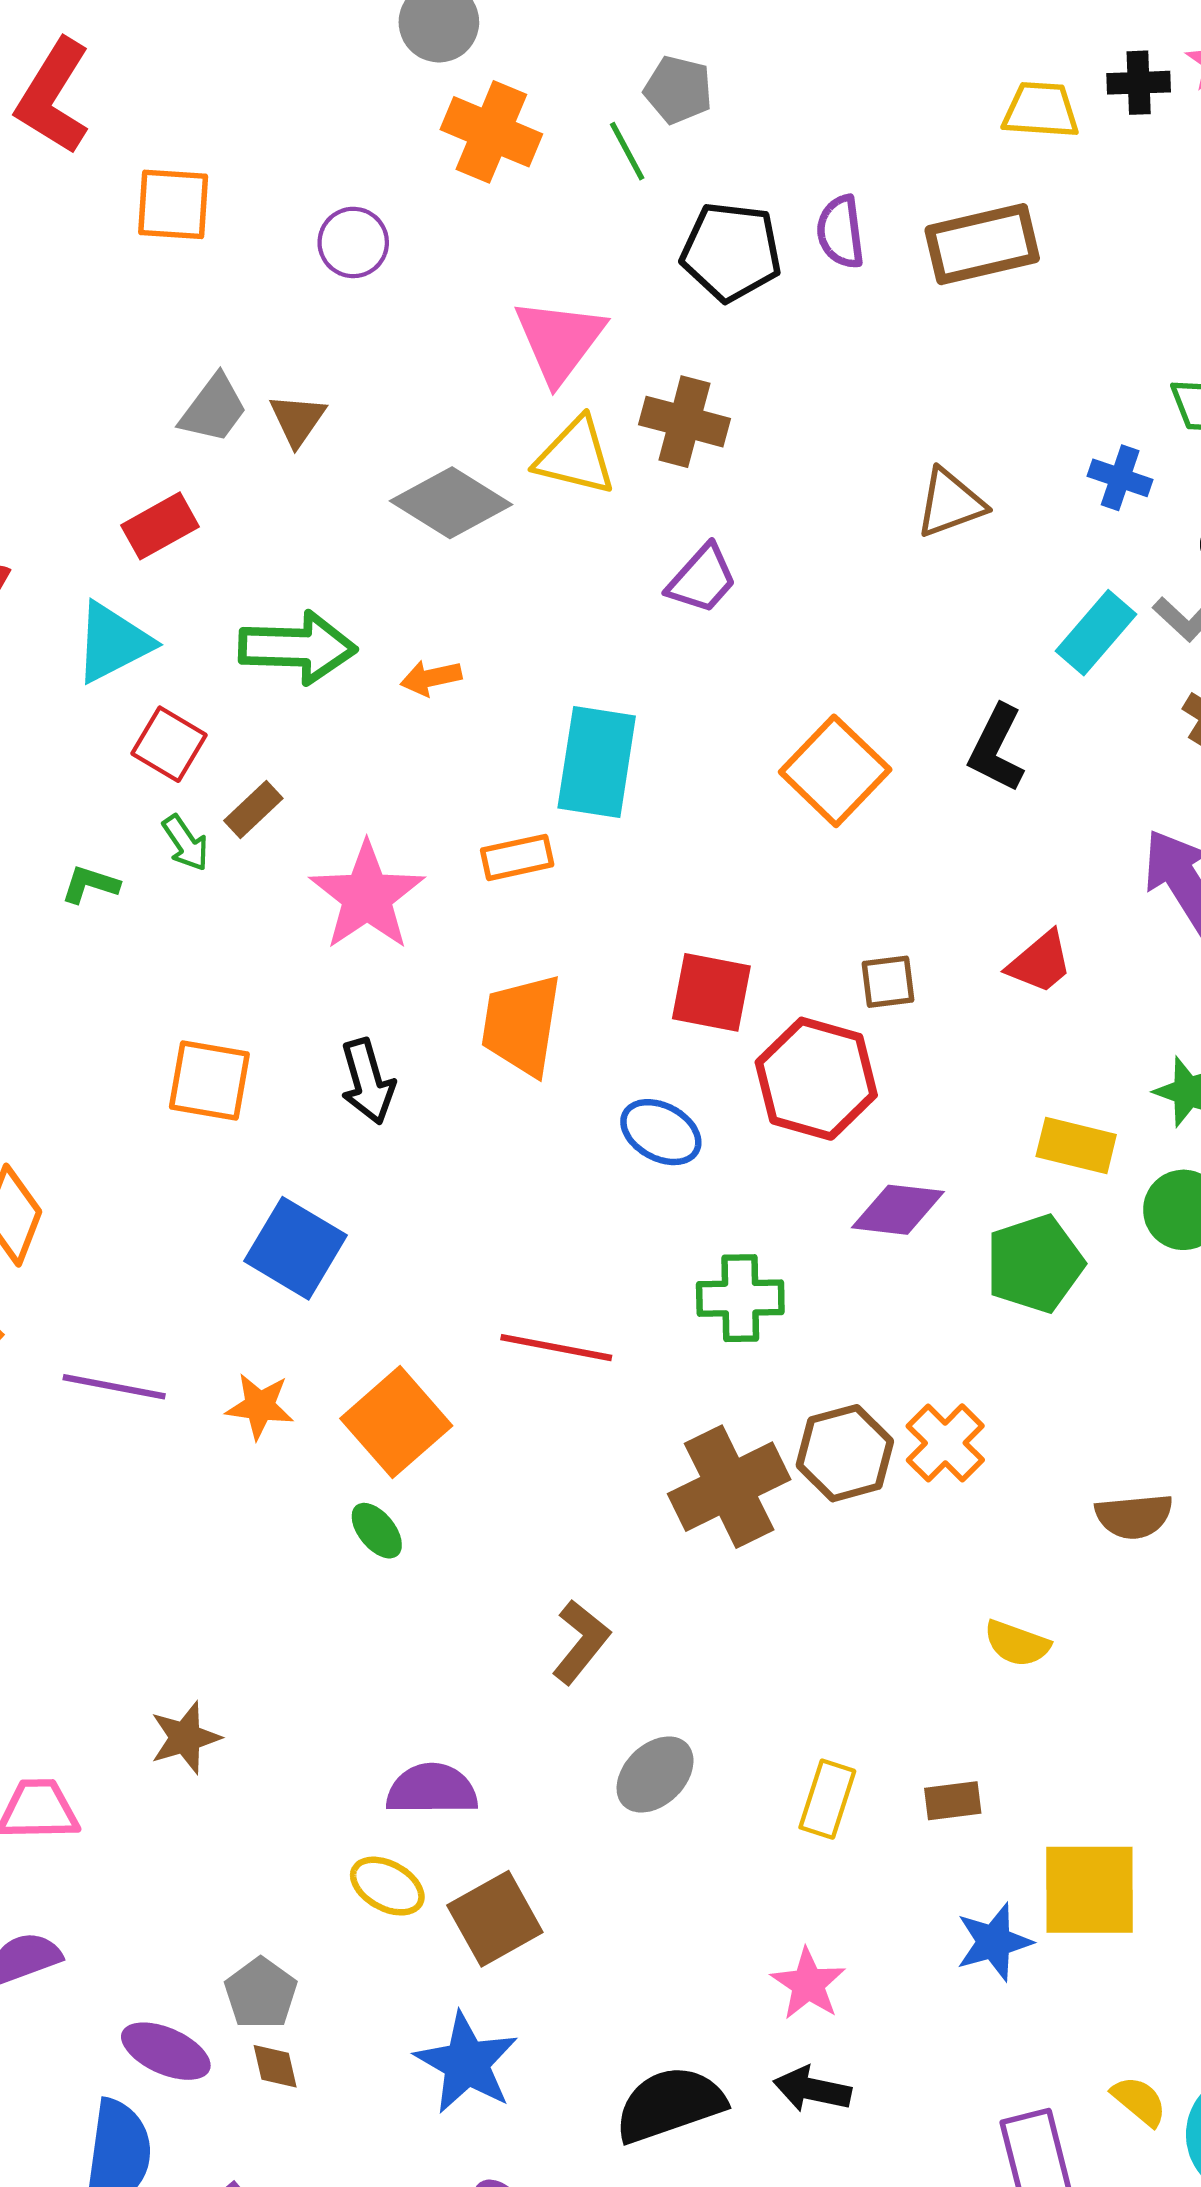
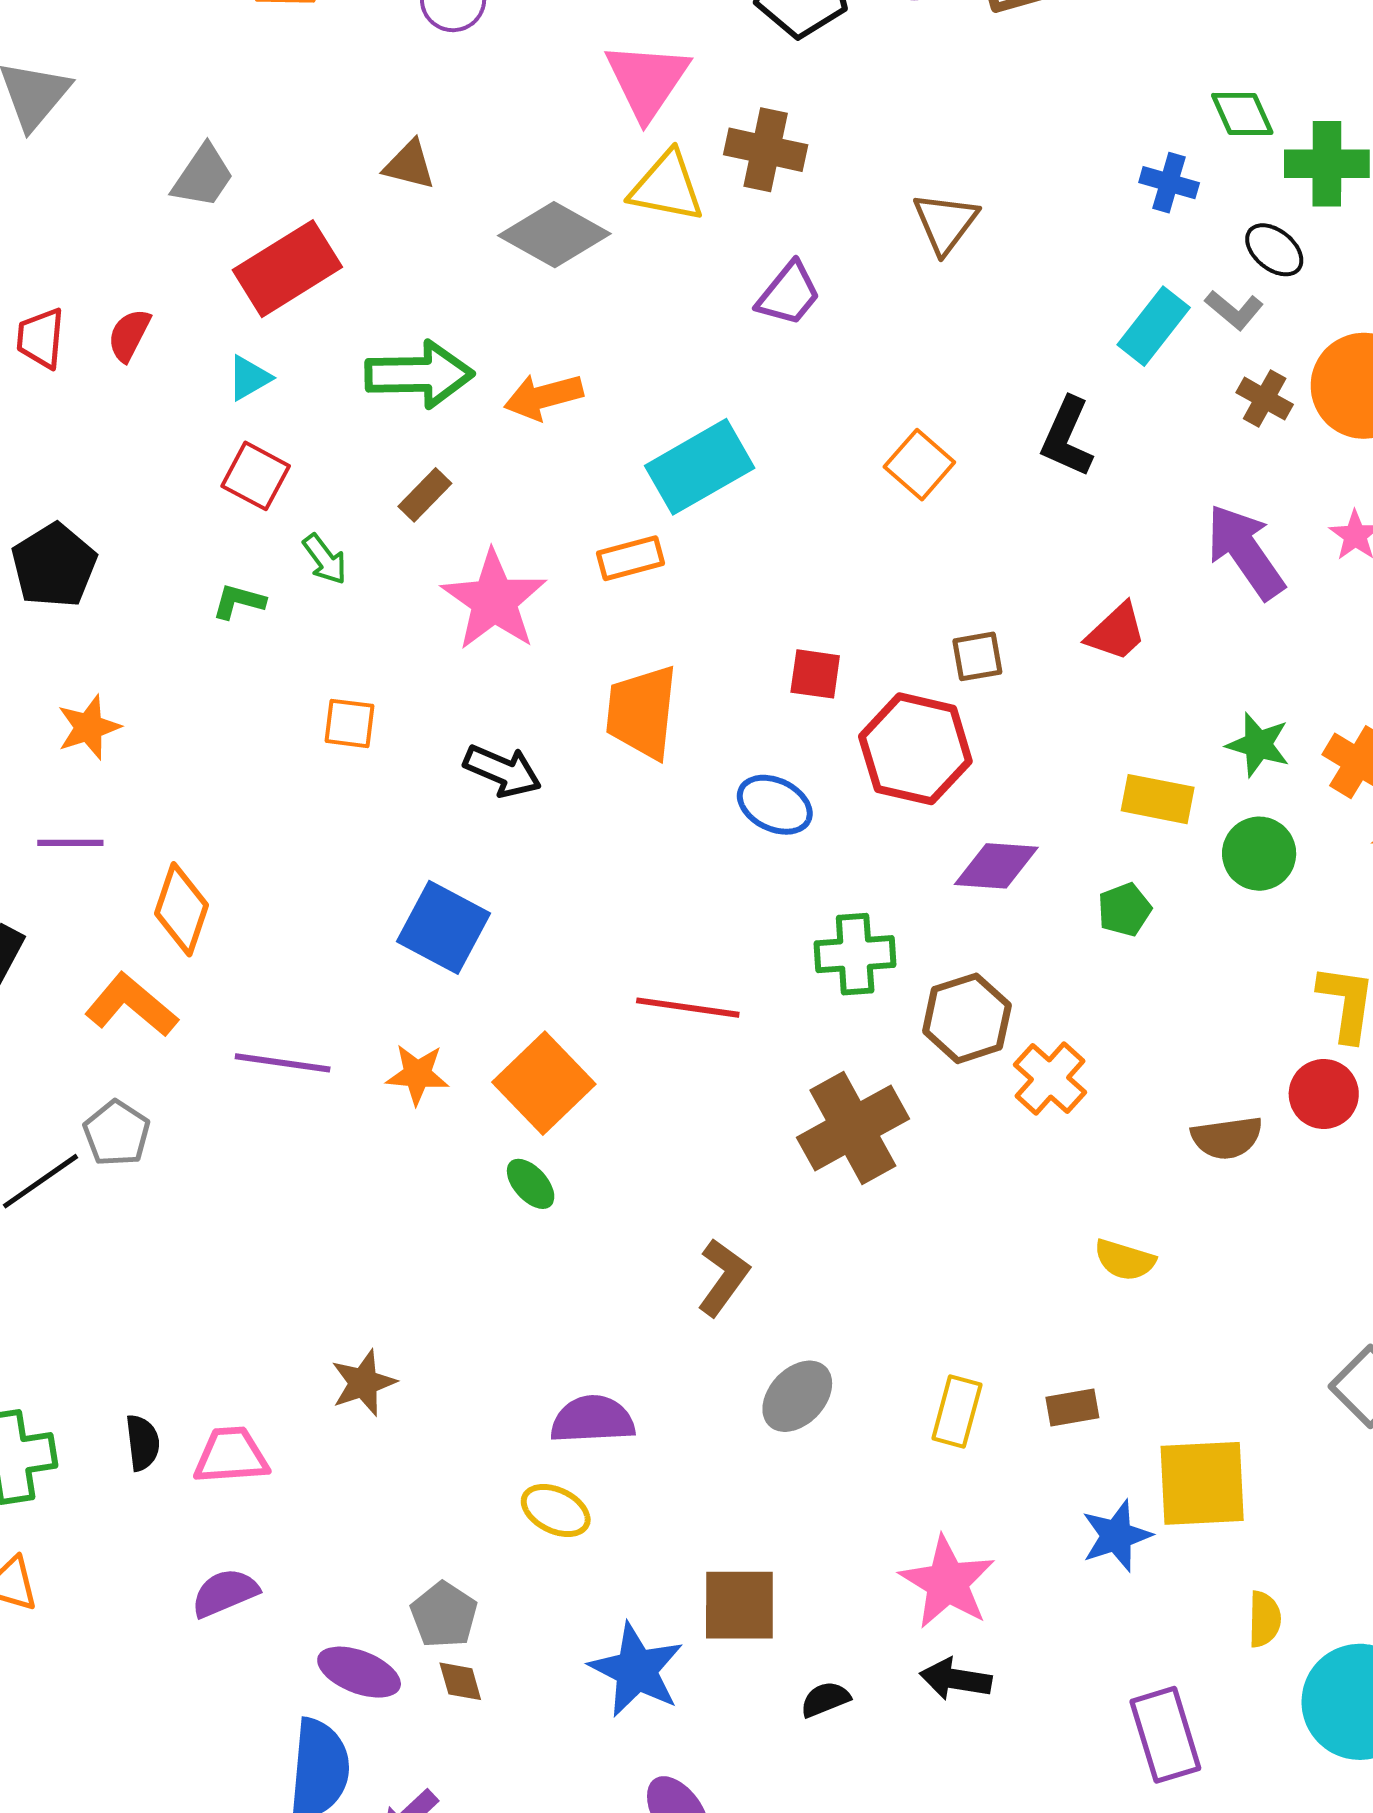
gray trapezoid: (214, 409) -> (203, 176), moved
brown triangle: (297, 420) -> (409, 165), turned -48
brown triangle: (950, 503) -> (945, 223), moved, turned -30
red rectangle: (160, 526) -> (287, 269), size x1.5
cyan triangle: (113, 643) -> (249, 378), size x0.6
orange arrow: (431, 678) -> (543, 397), size x1.4
red square: (169, 744) -> (256, 476), moved
cyan rectangle: (597, 762) -> (700, 467), turned 54
orange square: (835, 771) -> (919, 465), size x0.7
brown rectangle: (253, 810) -> (425, 495), moved
red square: (711, 992) -> (815, 674), size x0.7
orange square: (209, 1081) -> (350, 723), moved, size x0.7
black arrow: (367, 1081) -> (503, 771), turned -48
green pentagon: (1035, 1264) -> (1125, 910), size x0.6
brown hexagon: (845, 1453) -> (967, 1018), moved
brown square: (495, 1919) -> (739, 1605), moved, turned 32
pink star: (808, 1984) -> (947, 1582), size x1.4
yellow semicircle: (1139, 2101) -> (1264, 1619), moved, turned 54
black semicircle: (670, 2104) -> (825, 1699), size x0.5

